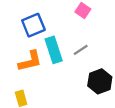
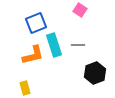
gray line: (81, 50) -> (78, 45), turned 32

